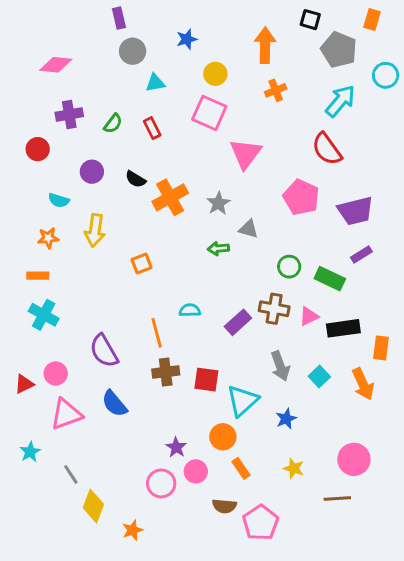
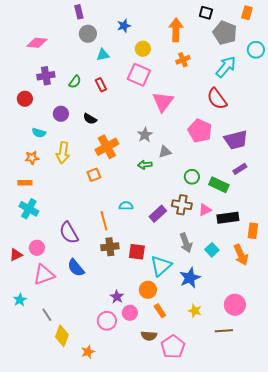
orange cross: (170, 197) -> (107, 147), moved
gray triangle: (249, 229) -> (165, 152), turned -32
blue star: (286, 419) -> (190, 278), size x1.5

